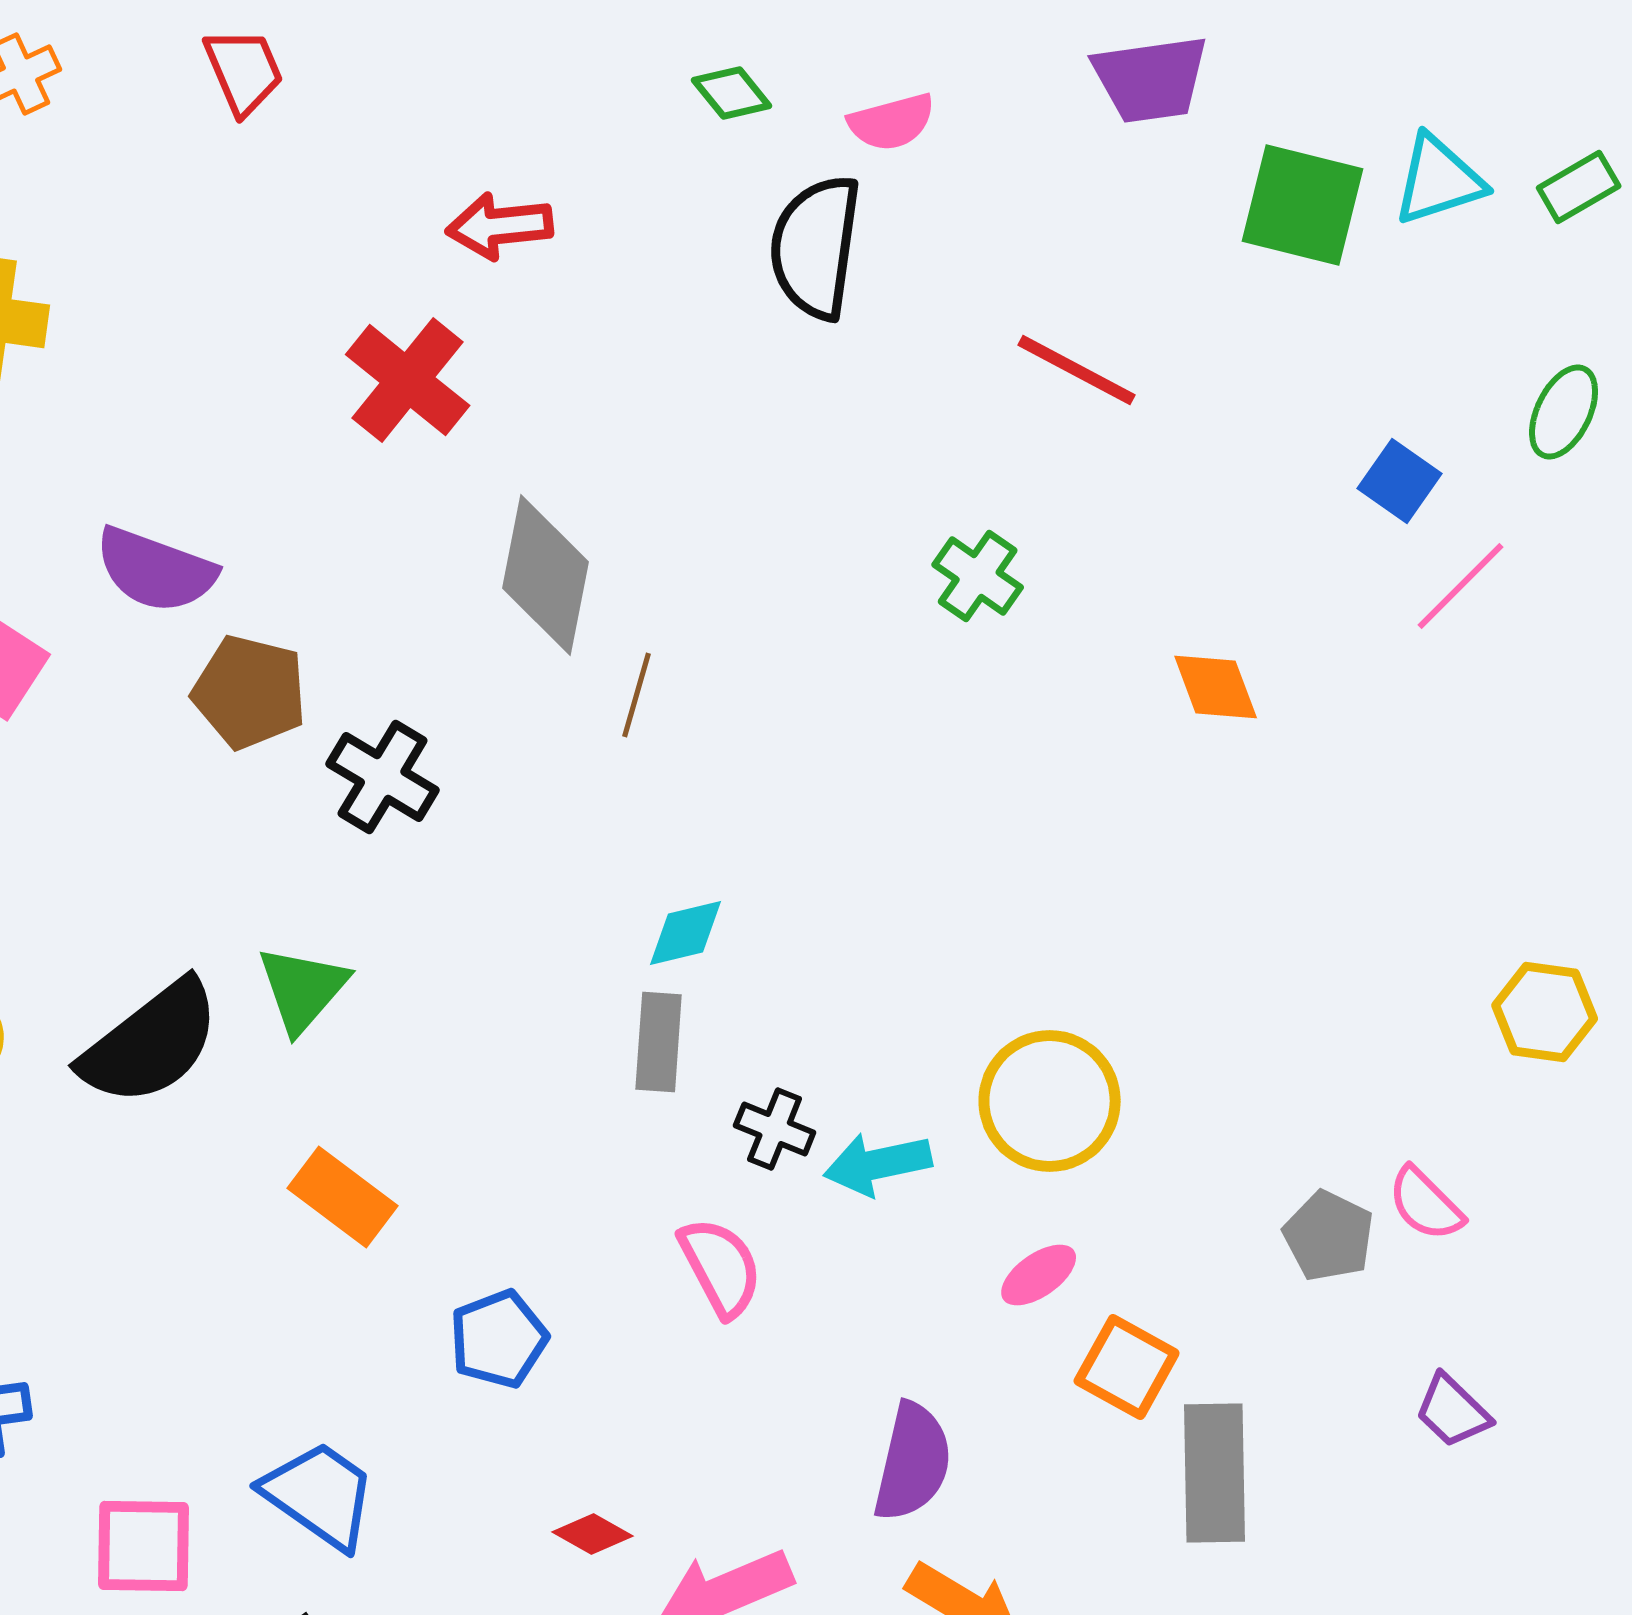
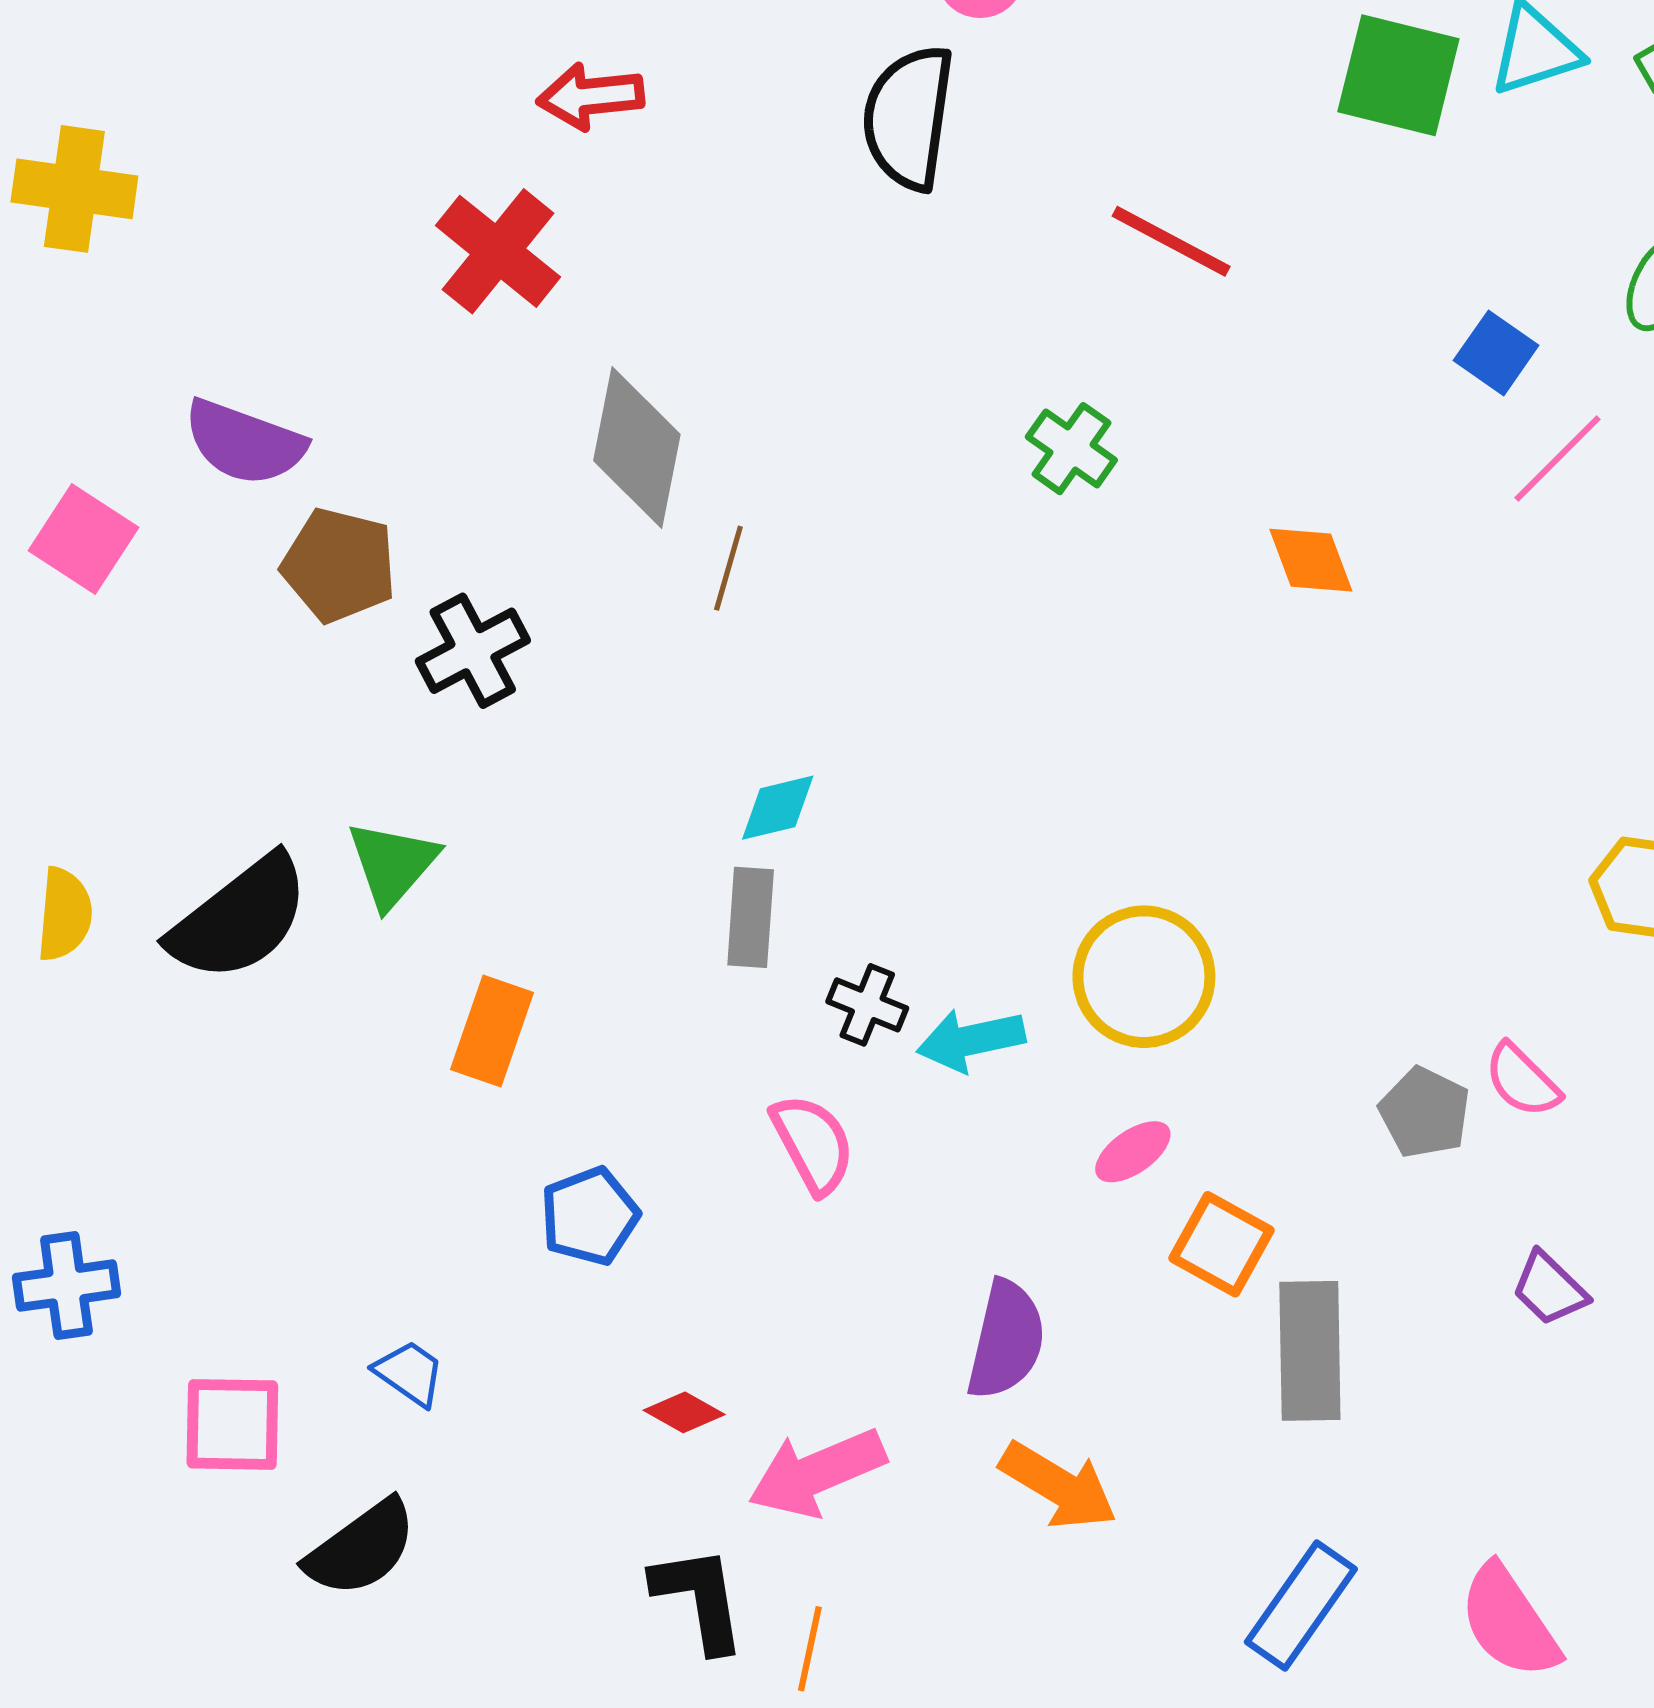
black cross: (383, 777) -> (473, 651), turned 31
orange rectangle: (343, 1197) -> (492, 1031), moved, turned 72
blue trapezoid: (320, 1495) -> (409, 1373), size x0.6

